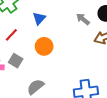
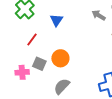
orange circle: (44, 46) -> (60, 58), moved

